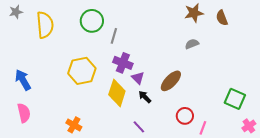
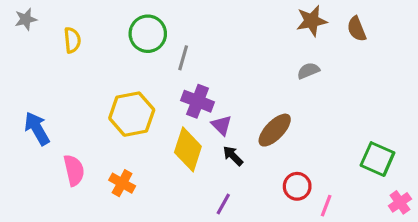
yellow semicircle: (45, 25) -> (72, 40), size x0.6
pink semicircle: (24, 113) -> (74, 170), moved
orange cross: (74, 125) -> (122, 183), moved
purple line: (139, 127) -> (223, 204), turned 72

